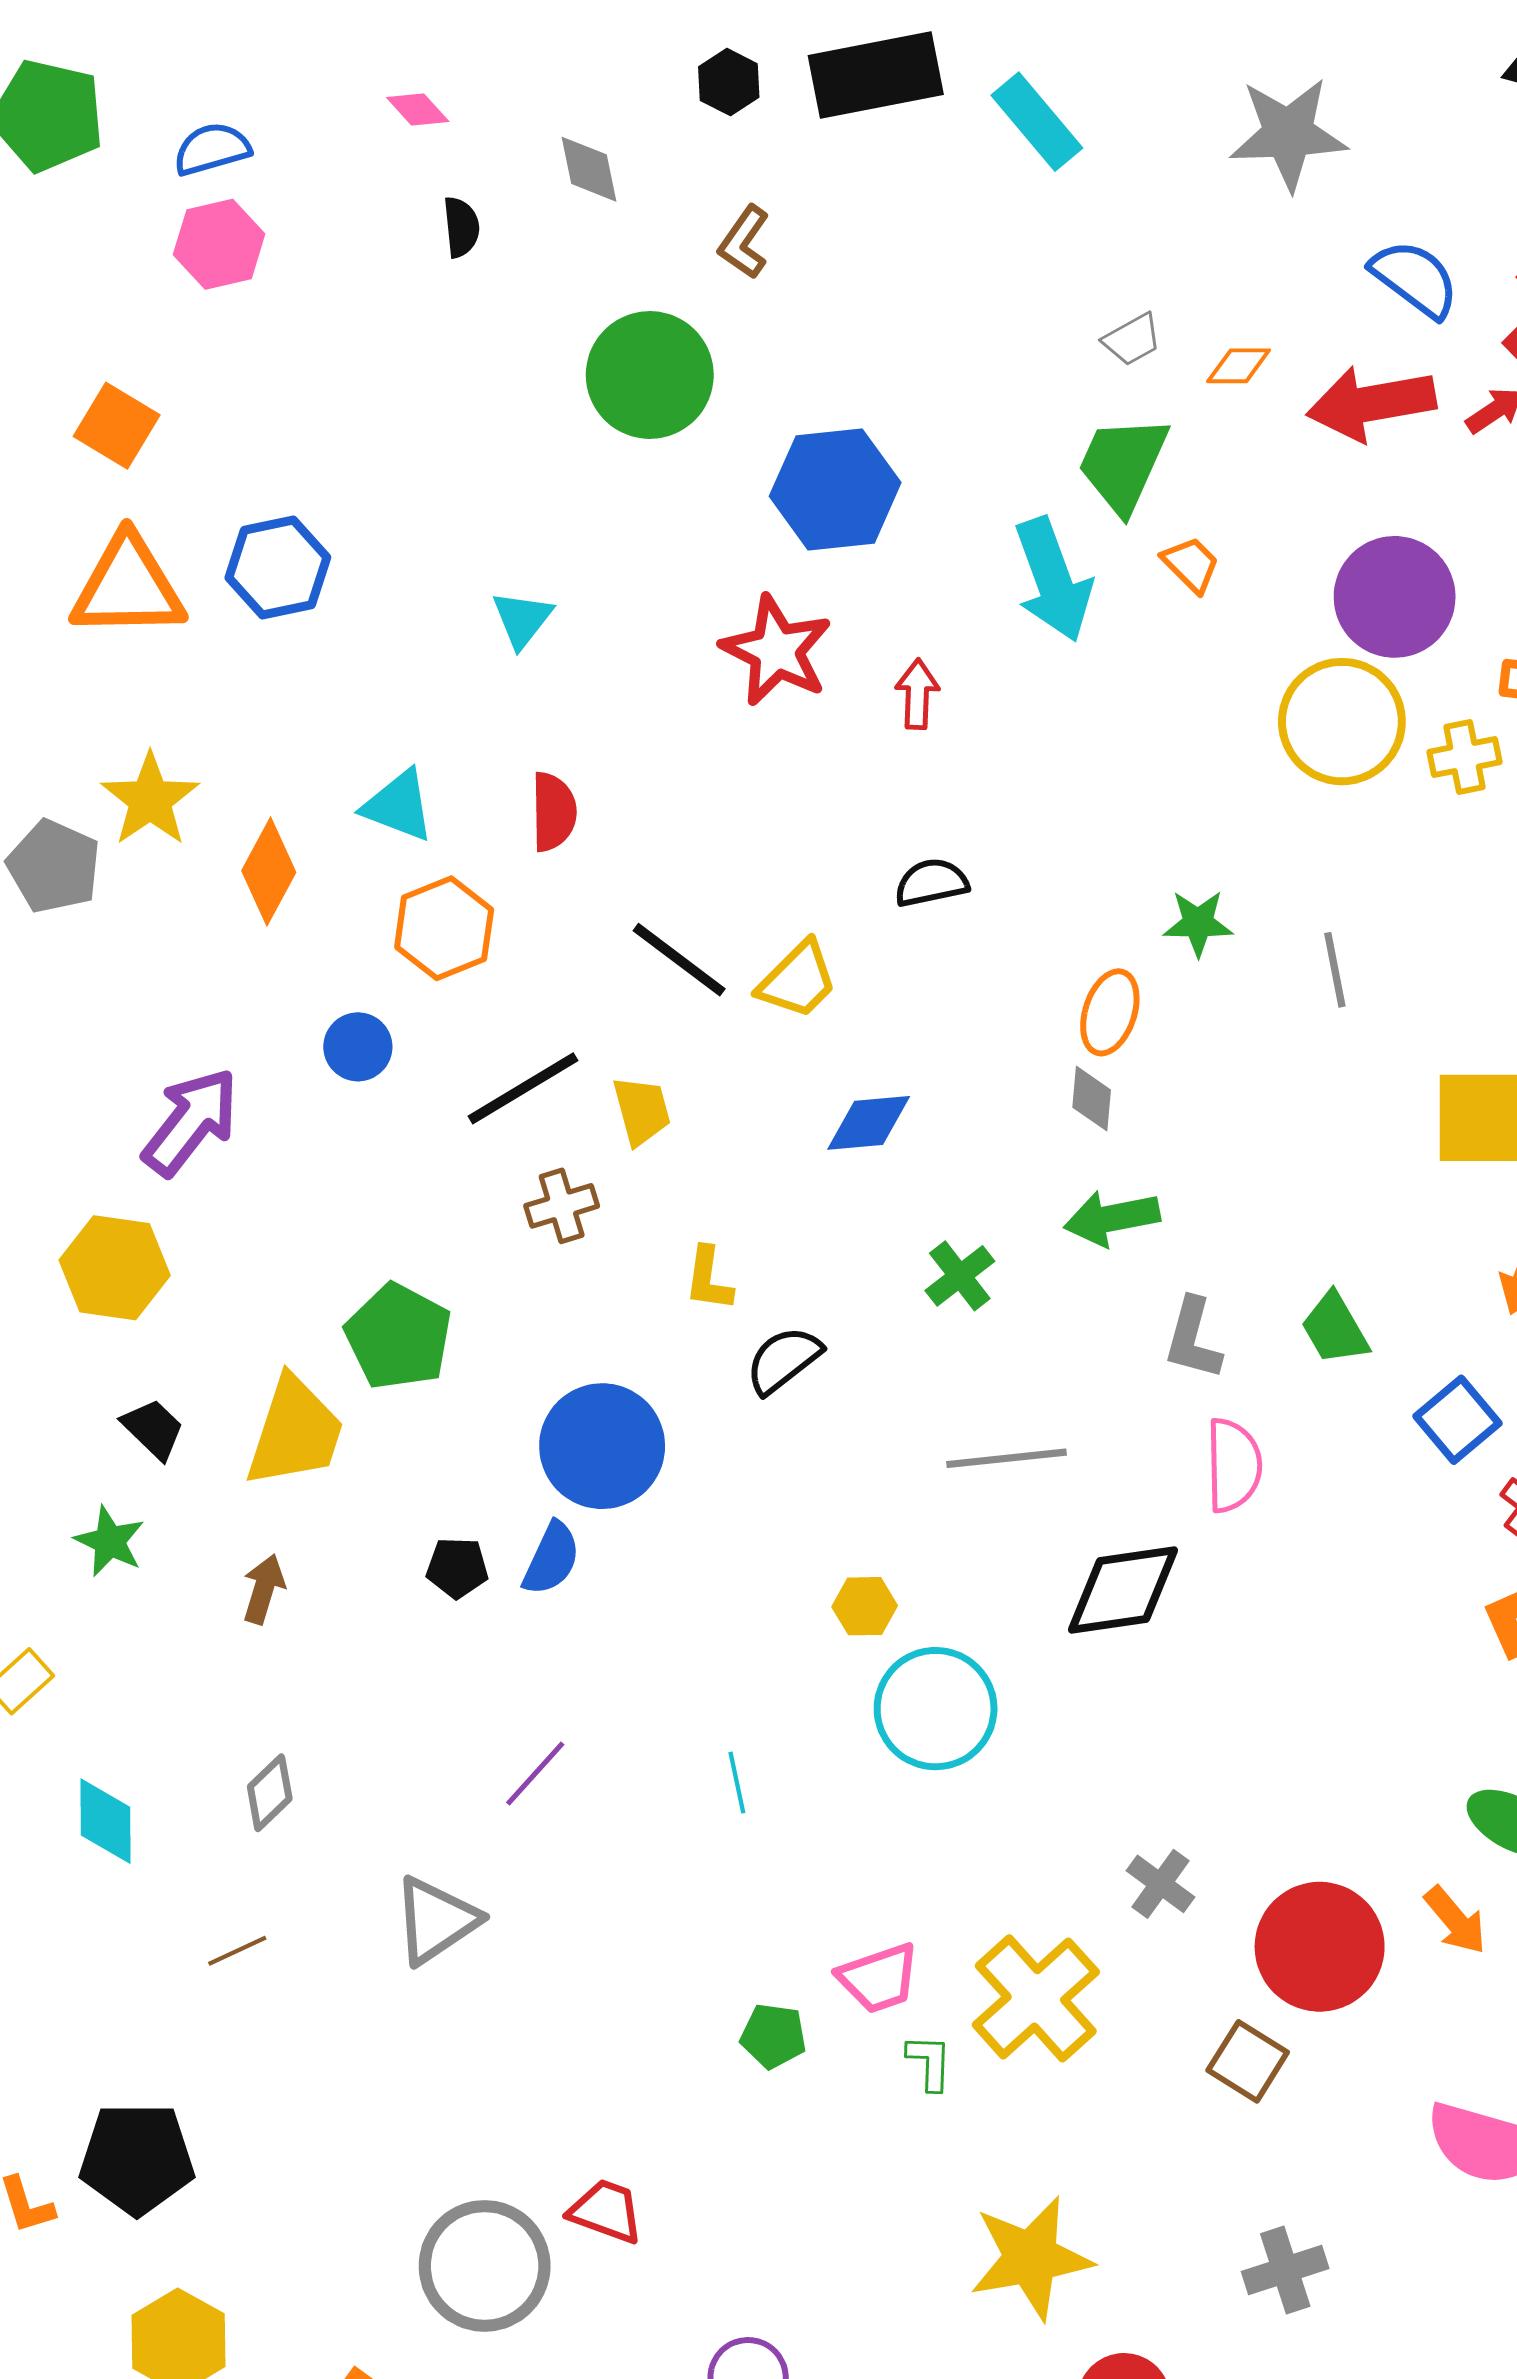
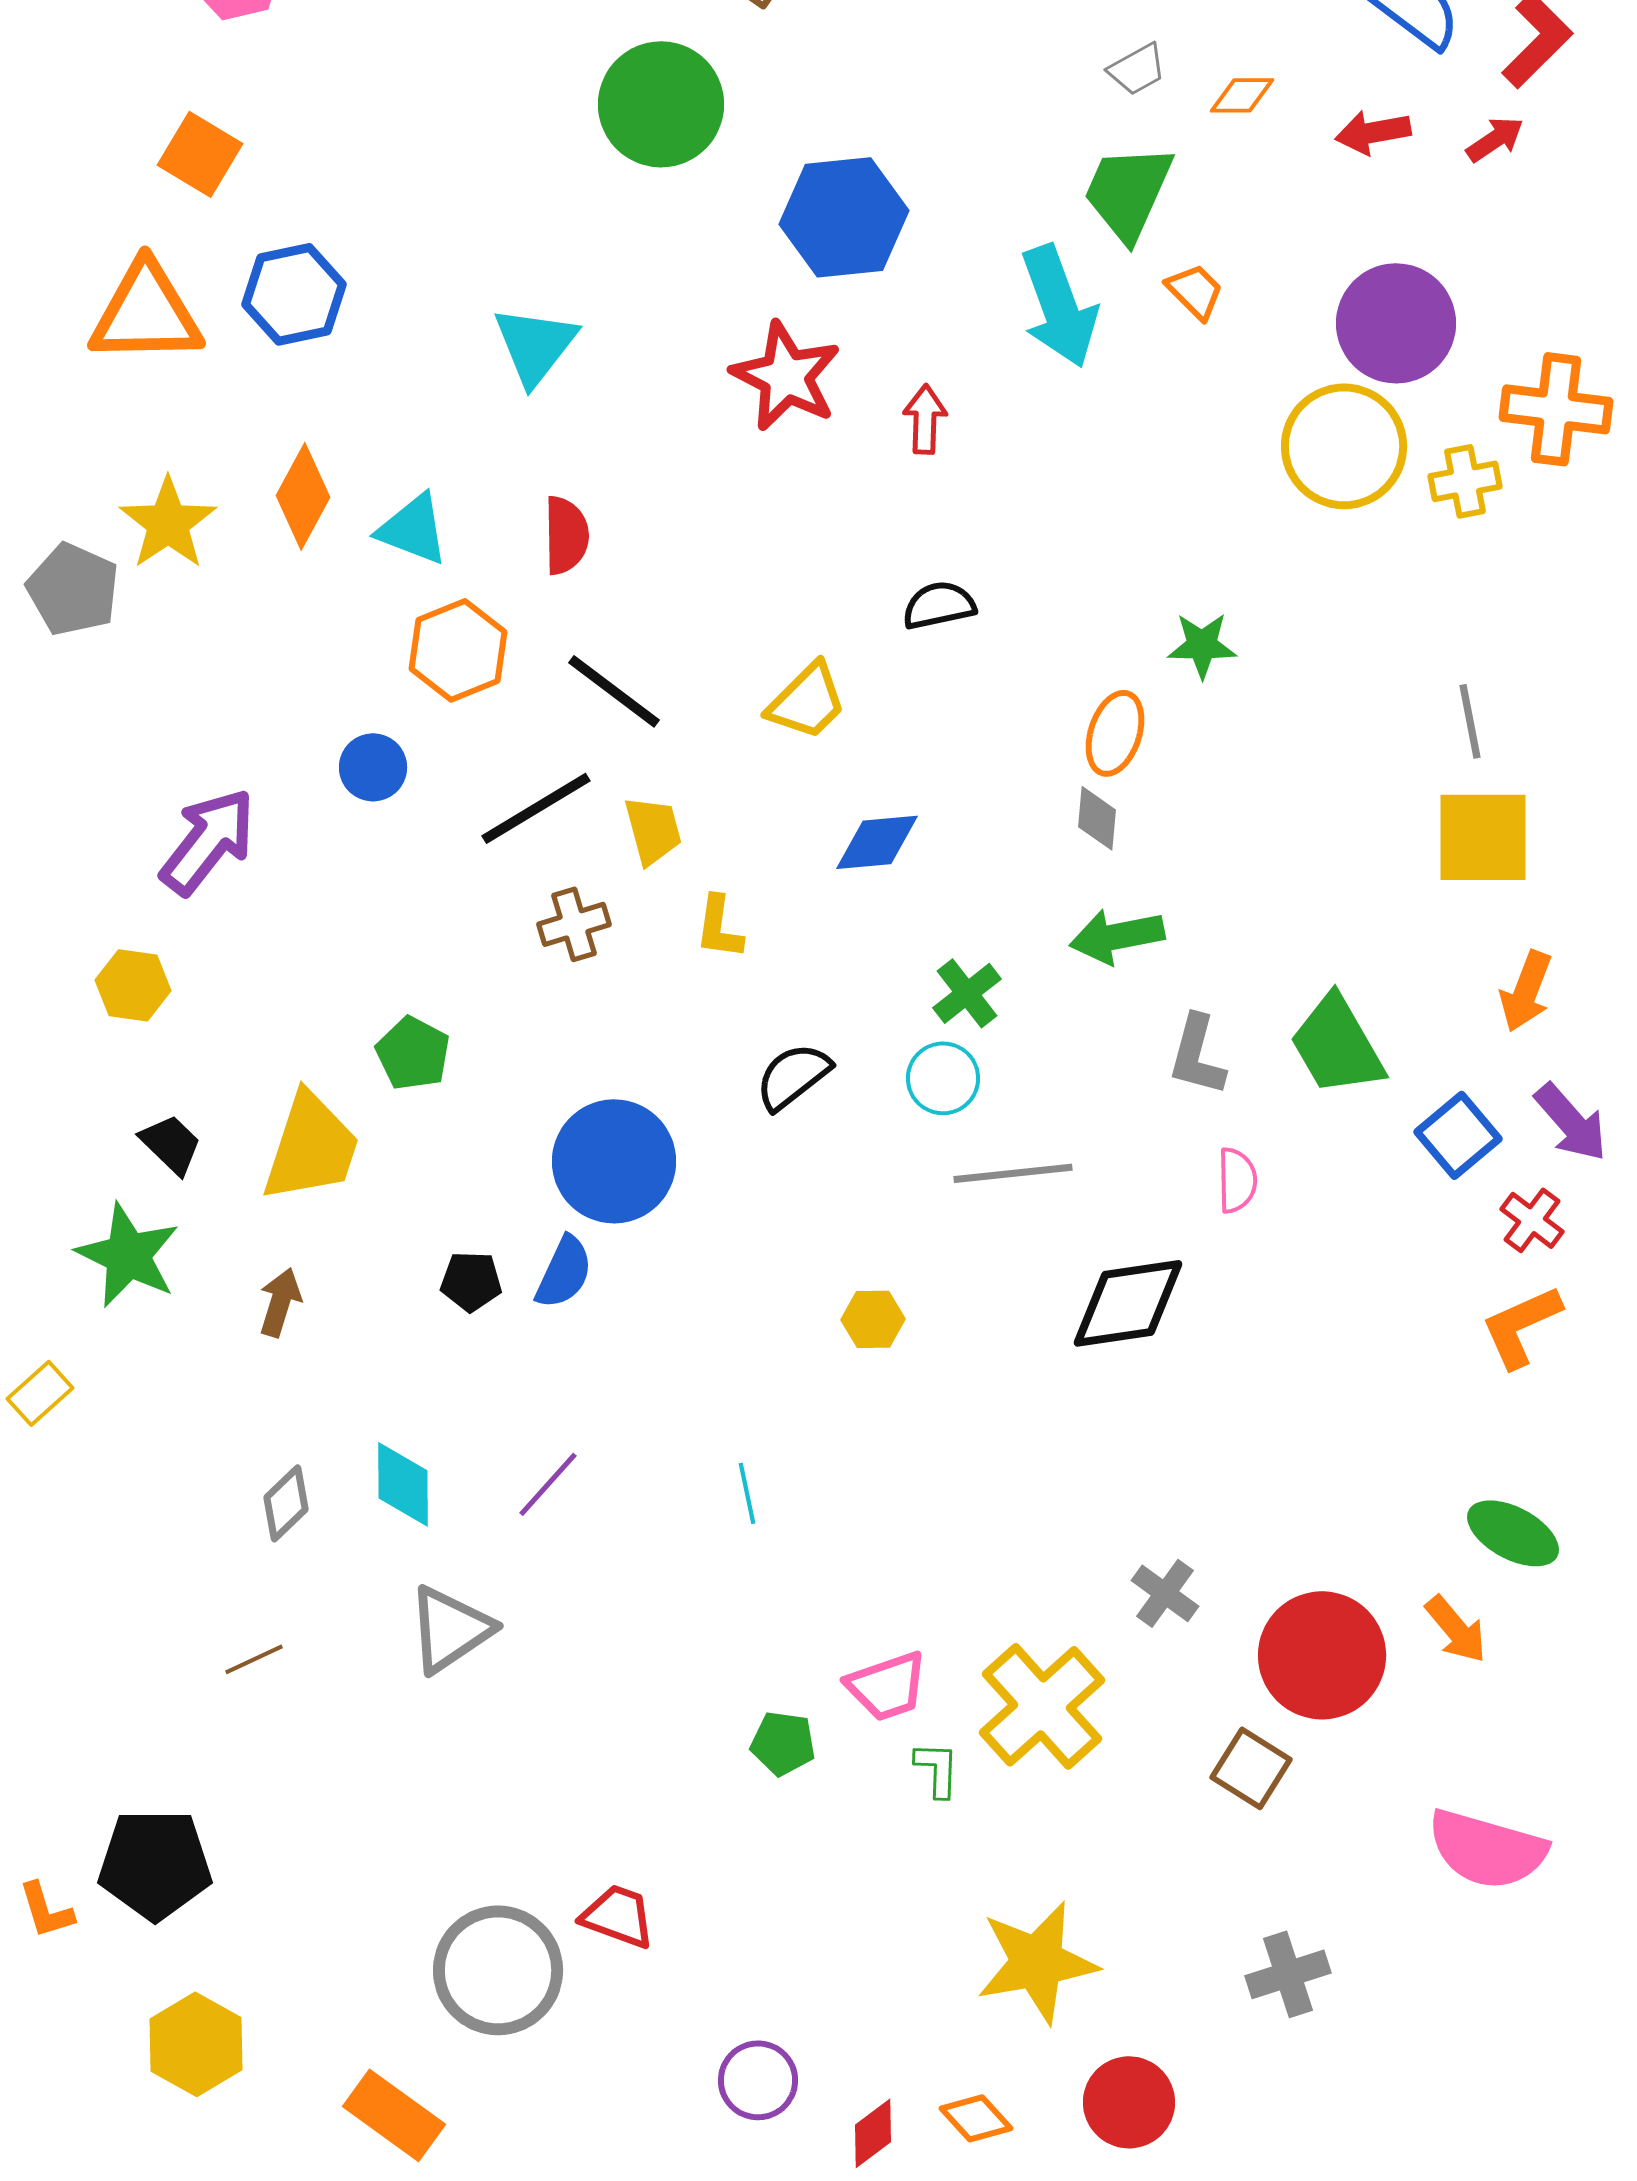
red arrow: (1371, 403) -> (1373, 132), size x0.6
orange square: (117, 426) -> (200, 154), moved
cyan triangle: (522, 619) -> (535, 345), size x1.4
orange diamond: (269, 872) -> (303, 496), moved
black line: (679, 960) -> (614, 691), moved
gray line: (1335, 970) -> (1470, 721), moved
yellow hexagon: (115, 1268) -> (133, 985), size x0.7
yellow L-shape: (709, 1279) -> (719, 927), moved
green trapezoid: (1335, 1329) -> (1337, 1045), size x1.4
green pentagon: (398, 1337) -> (413, 1053), size x0.7
pink semicircle: (1233, 1465) -> (1237, 1180), size x0.7
green star: (110, 1541) -> (128, 1255), size x1.5
cyan circle: (936, 1709) -> (943, 1078), moved, size x0.6
cyan diamond: (106, 1821) -> (403, 1484), moved

